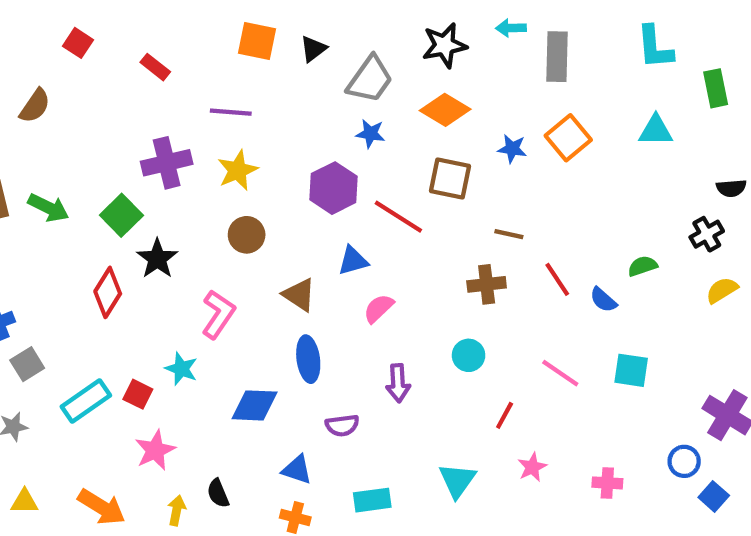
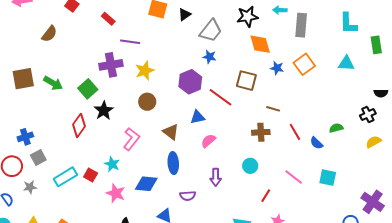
orange diamond: (445, 110) -> (260, 44), moved, turned 40
purple line: (231, 112) -> (130, 42), moved
pink star: (155, 450) -> (116, 193), moved, turned -30

